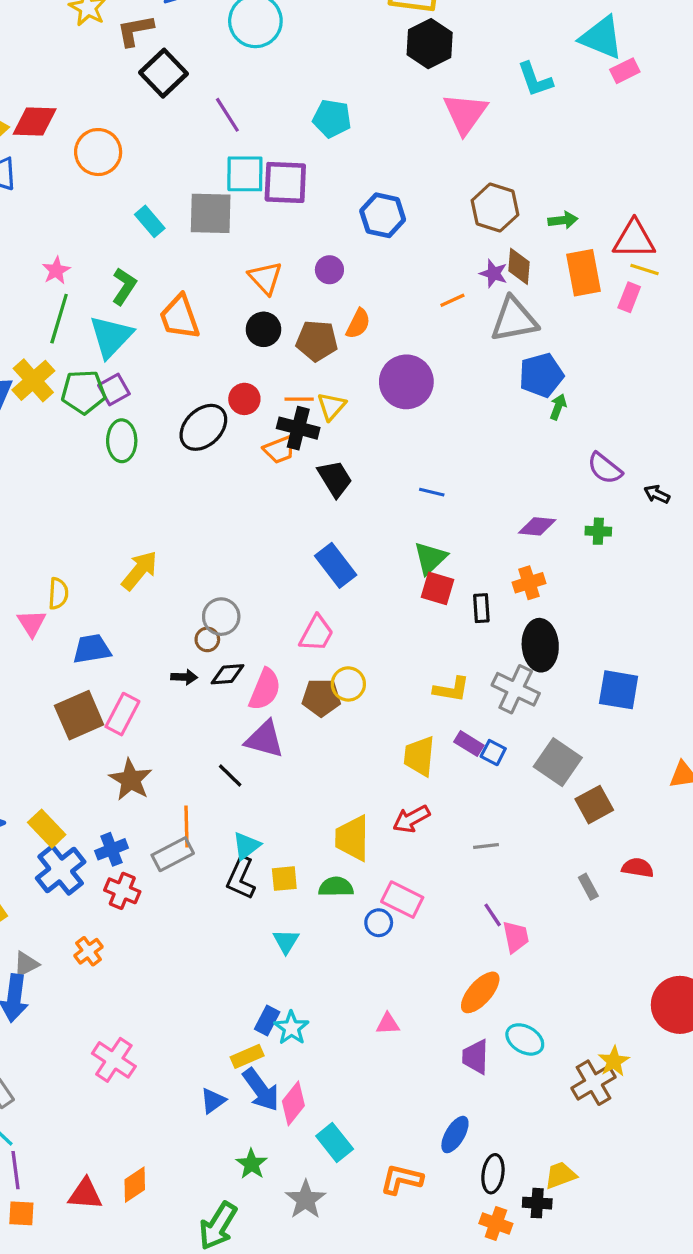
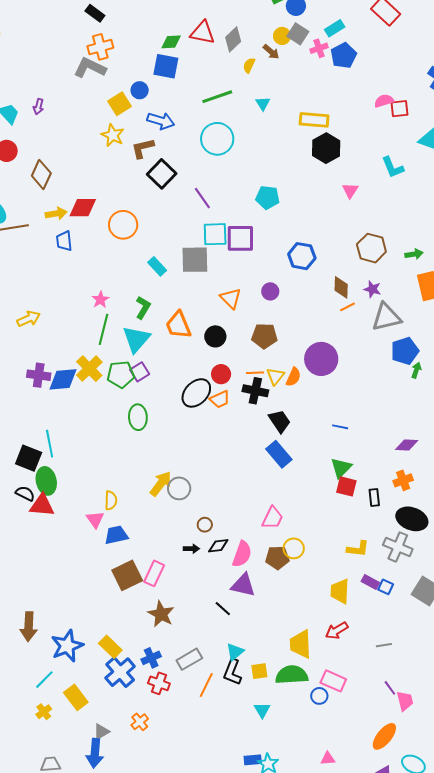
pink triangle: (465, 113) -> (350, 190), size x0.6
brown diamond: (519, 266) -> (341, 287), moved
orange semicircle: (358, 324) -> (293, 377), moved
black circle: (263, 329) -> (215, 336), moved
green ellipse: (122, 441) -> (138, 417), moved
orange trapezoid: (279, 449) -> (220, 399), moved
blue rectangle: (336, 565) -> (279, 454), moved
gray circle: (221, 617) -> (179, 488), moved
black ellipse: (540, 645) -> (412, 519), turned -64
blue trapezoid: (92, 649) -> (116, 535), moved
orange line: (186, 826) -> (206, 685), moved, turned 30
green semicircle: (336, 887) -> (292, 675), size x1.5
blue rectangle: (267, 1020) -> (253, 760), turned 60

